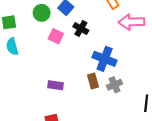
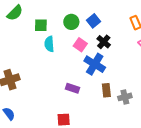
cyan semicircle: (12, 47) -> (49, 44), moved
blue cross: (105, 59) -> (95, 64), moved

